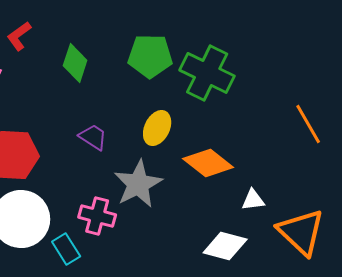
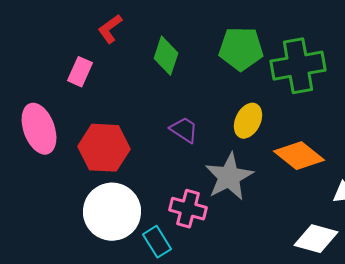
green cross: (207, 73) -> (298, 66), turned -36

